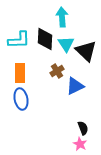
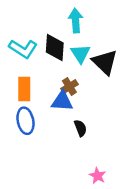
cyan L-shape: (19, 40) -> (23, 49), turned 35
blue triangle: (75, 86) -> (62, 101), moved, turned 30
black semicircle: (83, 128) -> (80, 128), moved

